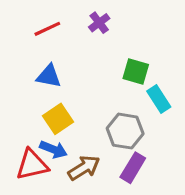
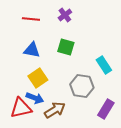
red line: (47, 29) -> (31, 19), turned 30
green square: (136, 72) -> (66, 47), moved
purple rectangle: (133, 168) -> (106, 109), moved

